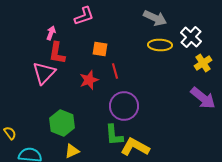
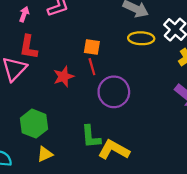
pink arrow: (51, 33) -> (24, 14), moved
orange square: (100, 49) -> (92, 47), moved
purple circle: (124, 106) -> (114, 92), moved

